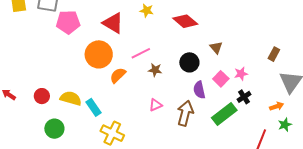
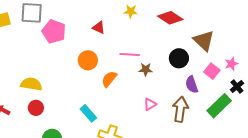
pink pentagon: (68, 22) -> (54, 31), turned 30
red triangle: (113, 23) -> (99, 28), size x0.6
brown triangle: (216, 48) -> (204, 41), size x1.6
pink line: (141, 53) -> (130, 55), turned 36
orange circle: (99, 54) -> (88, 60), size x0.7
yellow semicircle: (71, 98) -> (31, 84), moved

